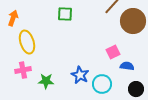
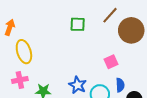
green square: (65, 14) -> (78, 24), moved
blue semicircle: (127, 66) -> (120, 85), moved, turned 80

